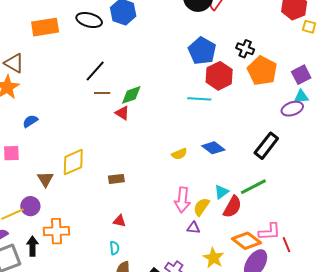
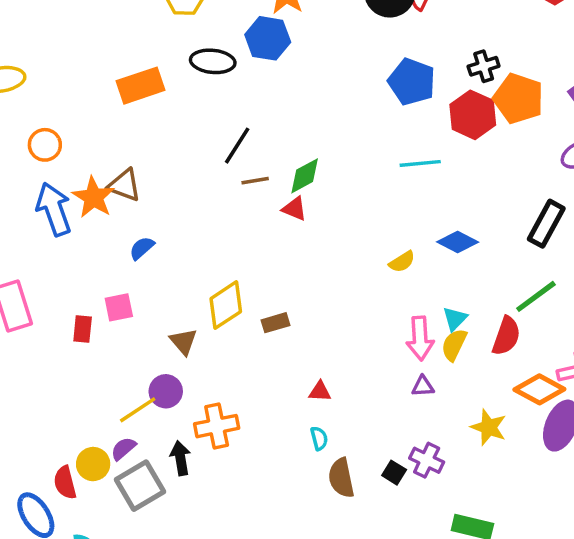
black cross: (245, 49) -> (484, 66), turned -30
brown triangle: (14, 63) -> (124, 185), moved
red hexagon: (219, 76) -> (473, 115), moved
brown rectangle: (116, 179) -> (275, 323), moved
cyan triangle: (221, 192) -> (455, 319), moved
purple triangle: (193, 228) -> (423, 386), moved

